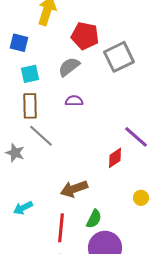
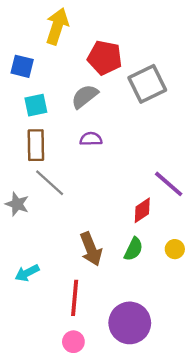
brown arrow: (74, 189) -> (91, 249), turned -92
yellow circle: (141, 198) -> (175, 249), moved
green semicircle: (94, 219) -> (134, 249), moved

